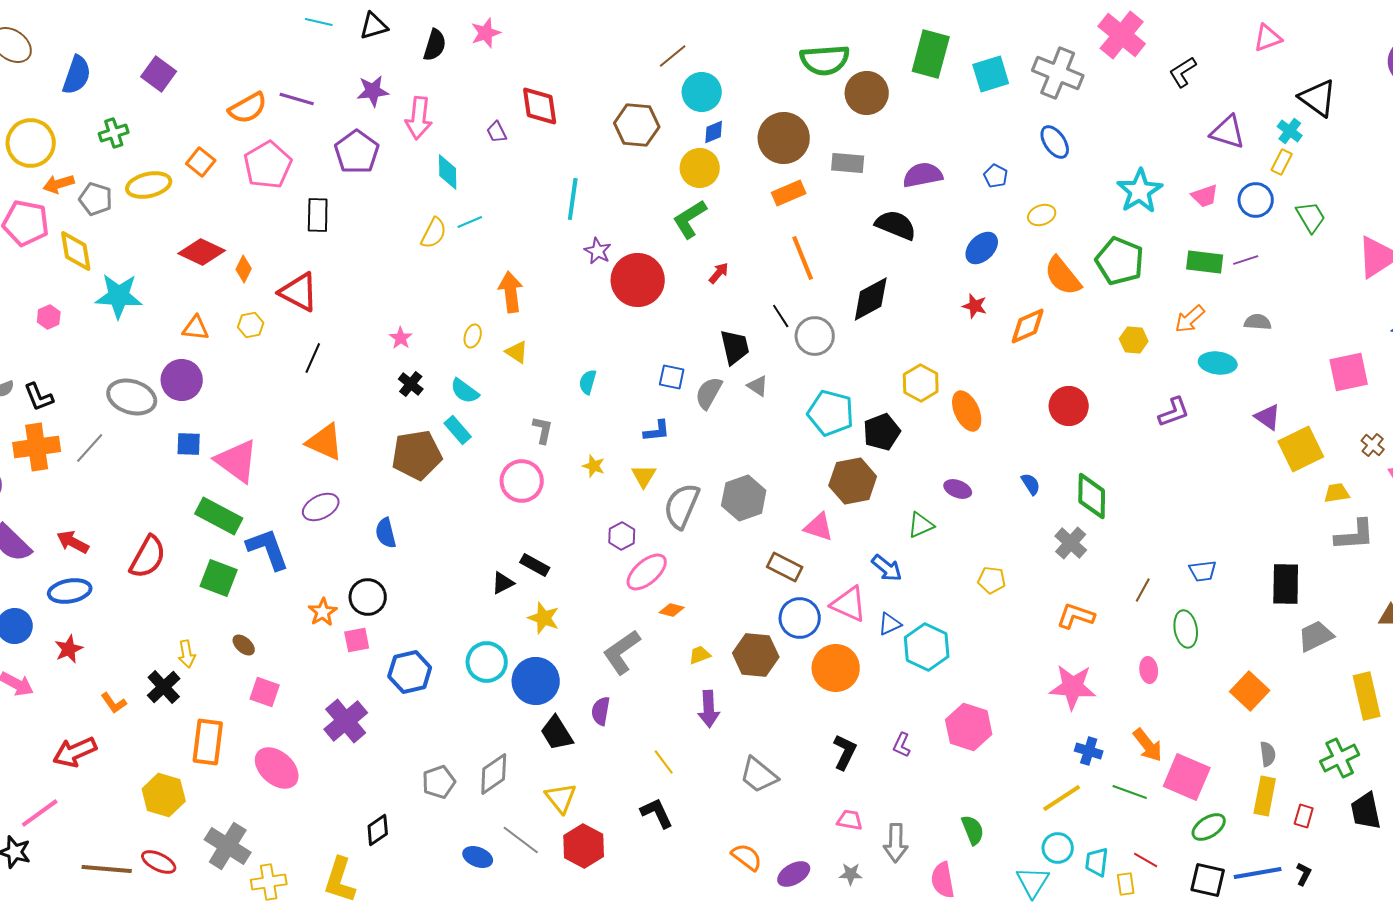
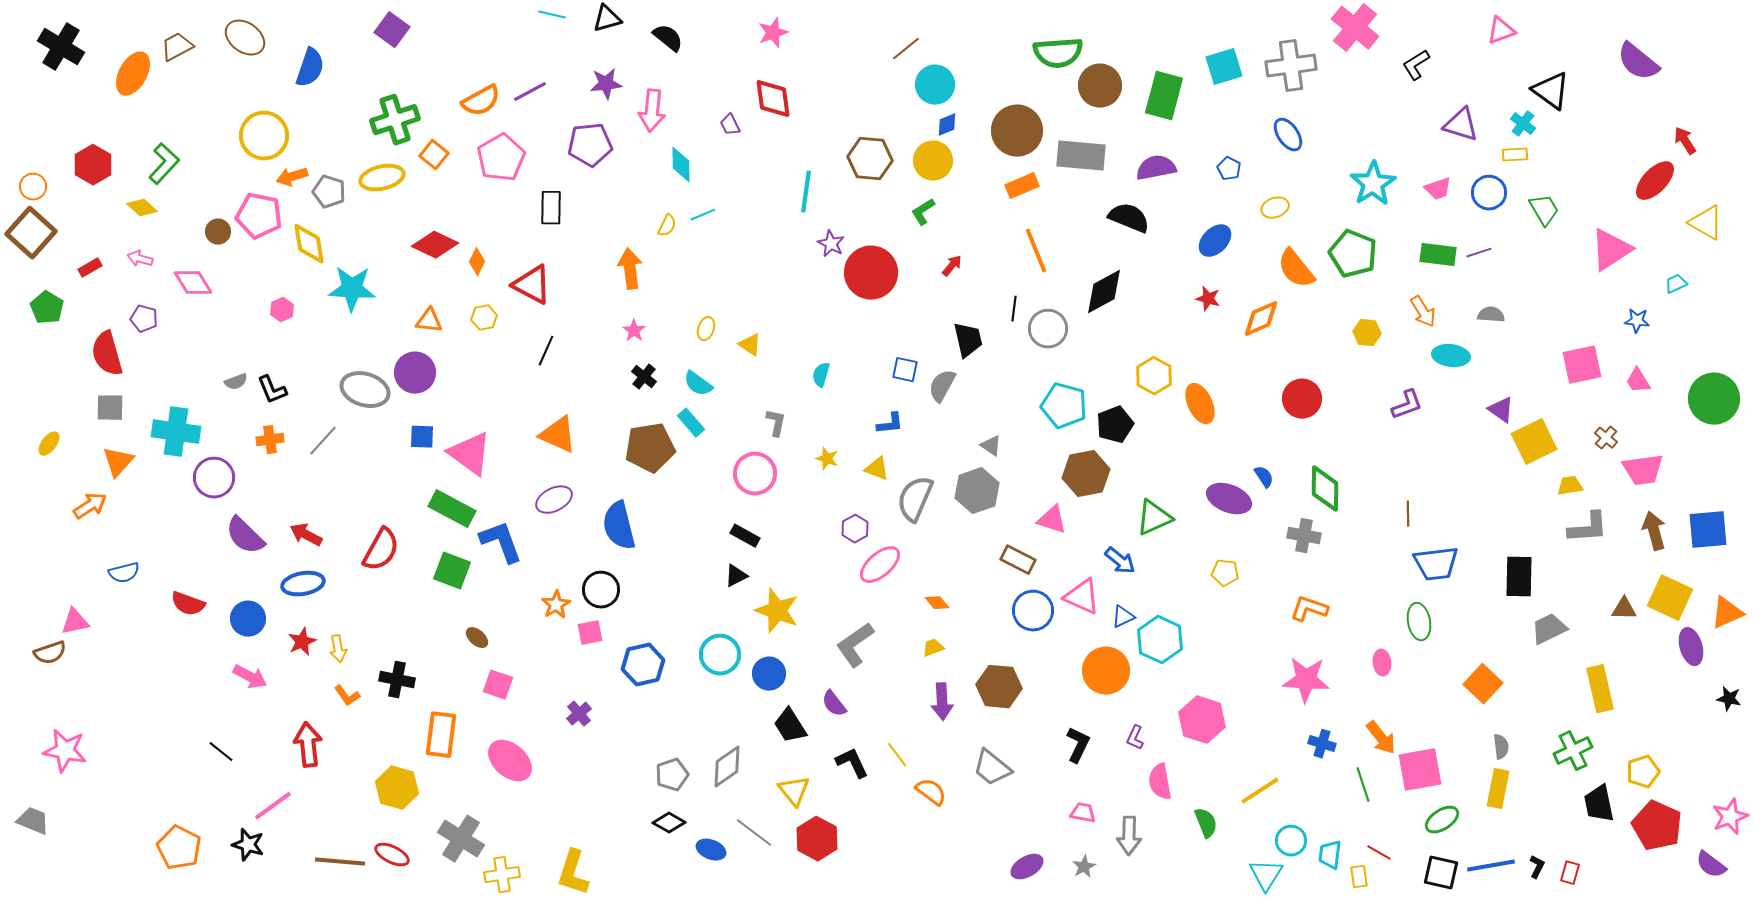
pink star: (486, 33) -> (773, 33), moved
black semicircle: (435, 45) -> (668, 38), turned -68
green rectangle: (931, 54) -> (1164, 96), moved
gray cross: (1058, 73) -> (1291, 66), turned -30
purple square: (159, 74) -> (392, 30), moved
purple line: (297, 99) -> (530, 92), turned -44
brown hexagon: (637, 125) -> (870, 159), moved
green cross: (114, 133) -> (395, 120), moved, size x1.6
purple pentagon: (357, 152) -> (590, 145), turned 30
yellow rectangle: (1282, 162) -> (1515, 155), turned 60
gray rectangle: (848, 163) -> (1081, 156), size x1.5
green L-shape: (690, 219) -> (923, 212), size x0.7
yellow semicircle: (434, 233) -> (667, 226), size x0.7
orange arrow: (511, 292) -> (630, 269), moved
black line: (781, 316) -> (1014, 309), turned 40
orange arrow: (1190, 319) -> (1423, 312), turned -80
gray triangle: (758, 386) -> (991, 446), moved
orange cross: (37, 447) -> (270, 440), size x0.6
yellow triangle: (644, 476) -> (877, 469), turned -40
purple ellipse: (958, 489) -> (1229, 499), moved, size x1.6
green triangle: (921, 525) -> (1154, 518), size x1.4
blue semicircle: (386, 533) -> (619, 526), size x1.6
gray cross: (1071, 543) -> (1304, 536), turned -32
black rectangle: (535, 565) -> (745, 536), moved
blue trapezoid: (1203, 571) -> (1436, 564), size x1.6
brown line: (1143, 590) -> (1408, 514), moved, turned -30
orange diamond: (672, 610) -> (937, 603), moved, turned 35
yellow star: (544, 618) -> (777, 611), size x1.4
yellow arrow: (187, 654) -> (338, 649), moved
brown hexagon: (756, 655) -> (999, 687), moved
orange circle: (836, 668) -> (1106, 671), moved
blue circle: (536, 681) -> (769, 674), size x0.7
black cross: (164, 687) -> (397, 680), turned -36
purple semicircle: (601, 711) -> (834, 704), turned -48
purple cross: (346, 721) -> (579, 714), size x0.6
red arrow: (75, 752) -> (308, 745), turned 108
pink square: (1187, 777) -> (1420, 770), turned -33
green line: (1130, 792) -> (1363, 785), turned 52
yellow line: (1062, 798) -> (1260, 791), moved
black L-shape: (657, 813) -> (852, 763), moved
red rectangle: (1304, 816) -> (1570, 873), moved
black diamond: (378, 830) -> (669, 823), moved, turned 64
orange semicircle: (747, 857) -> (931, 792), moved
gray star: (851, 874) -> (1084, 867), turned -30
pink semicircle: (943, 880) -> (1160, 782), moved

